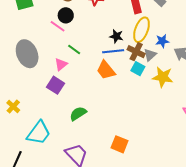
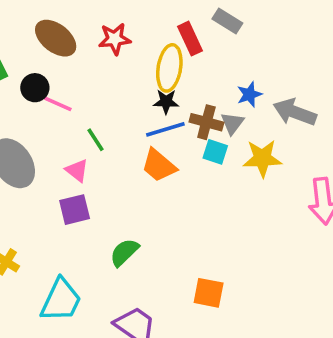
black circle: (66, 15) -> (35, 88), moved
yellow ellipse: (142, 30) -> (169, 68), moved
green line: (74, 50) -> (95, 140), turned 32
pink triangle: (61, 64) -> (77, 170), turned -32
purple square: (56, 85) -> (75, 210), turned -36

